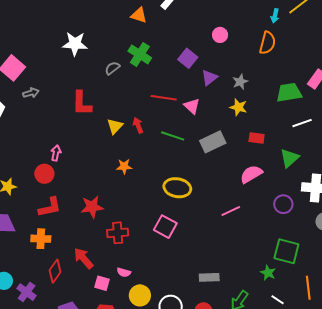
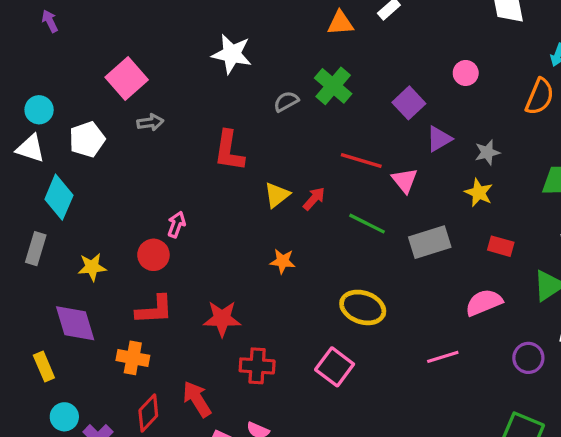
orange triangle: (139, 15) -> (340, 23), turned -30
red arrow: (138, 125) -> (314, 199), turned 56

